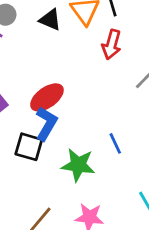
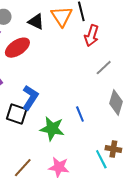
red arrow: (112, 45) -> (92, 36), moved
red ellipse: (47, 97) -> (17, 48), moved

